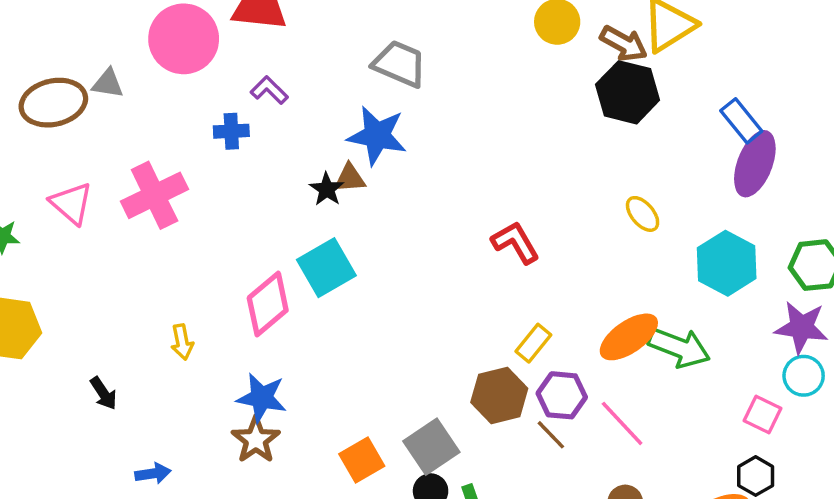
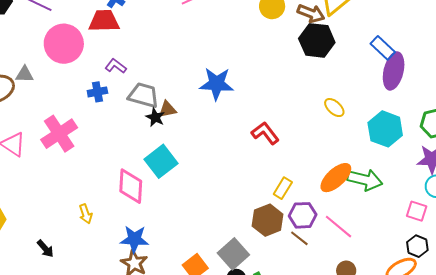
gray trapezoid: (400, 64) -> (143, 95), moved
blue star: (377, 136) -> (216, 84), moved
pink diamond: (268, 304) -> (131, 186), turned -39

